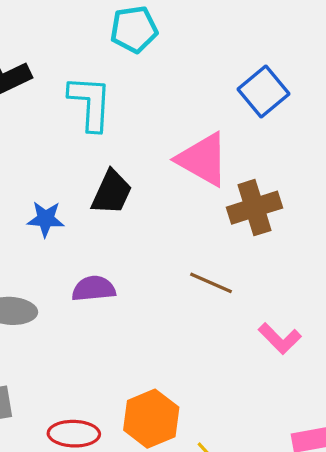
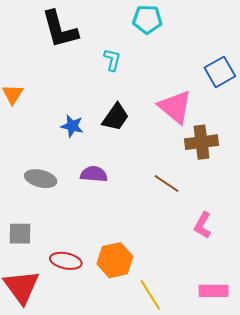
cyan L-shape: (90, 103) -> (112, 60), size x0.6
pink L-shape: (280, 339) -> (203, 225), turned 64

